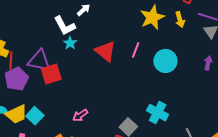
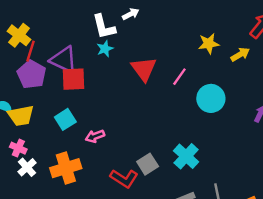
yellow star: (152, 17) -> (209, 44), size x0.7
yellow arrow: (180, 20) -> (240, 54), turned -119
purple pentagon: (17, 79) -> (32, 74), turned -30
cyan square: (35, 116) -> (65, 119), moved

